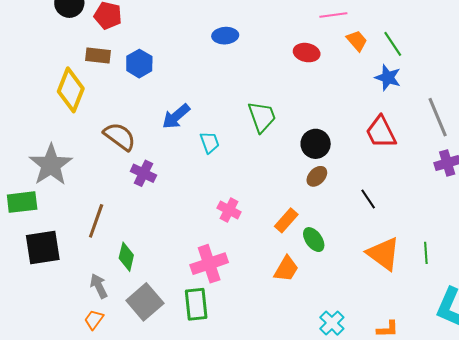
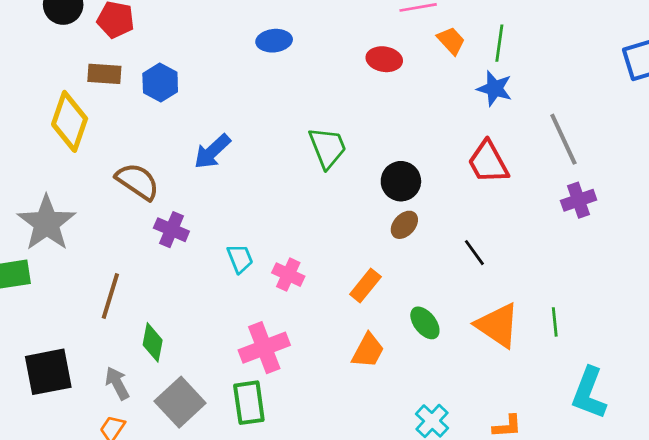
green line: (393, 44) -> (499, 43), turned 44
cyan trapezoid: (210, 142) -> (240, 259), moved
green ellipse: (314, 240) -> (425, 323), moved
black square: (43, 247) -> (48, 372), moved

